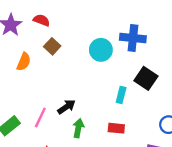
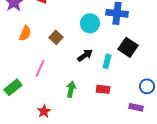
brown square: (52, 46) -> (56, 37), moved
black arrow: (66, 107) -> (85, 55), moved
pink line: (40, 118) -> (40, 68), moved

